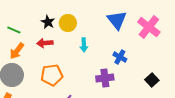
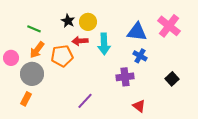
blue triangle: (117, 20) -> (137, 32), moved, turned -45
red arrow: (45, 43) -> (80, 41), moved
cyan arrow: (84, 45) -> (104, 44), size x1.5
orange pentagon: (52, 75) -> (62, 56), moved

